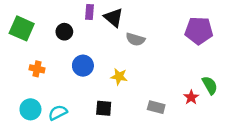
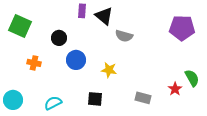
black circle: (64, 32) -> (59, 38), moved
cyan circle: (30, 109) -> (13, 100), moved

